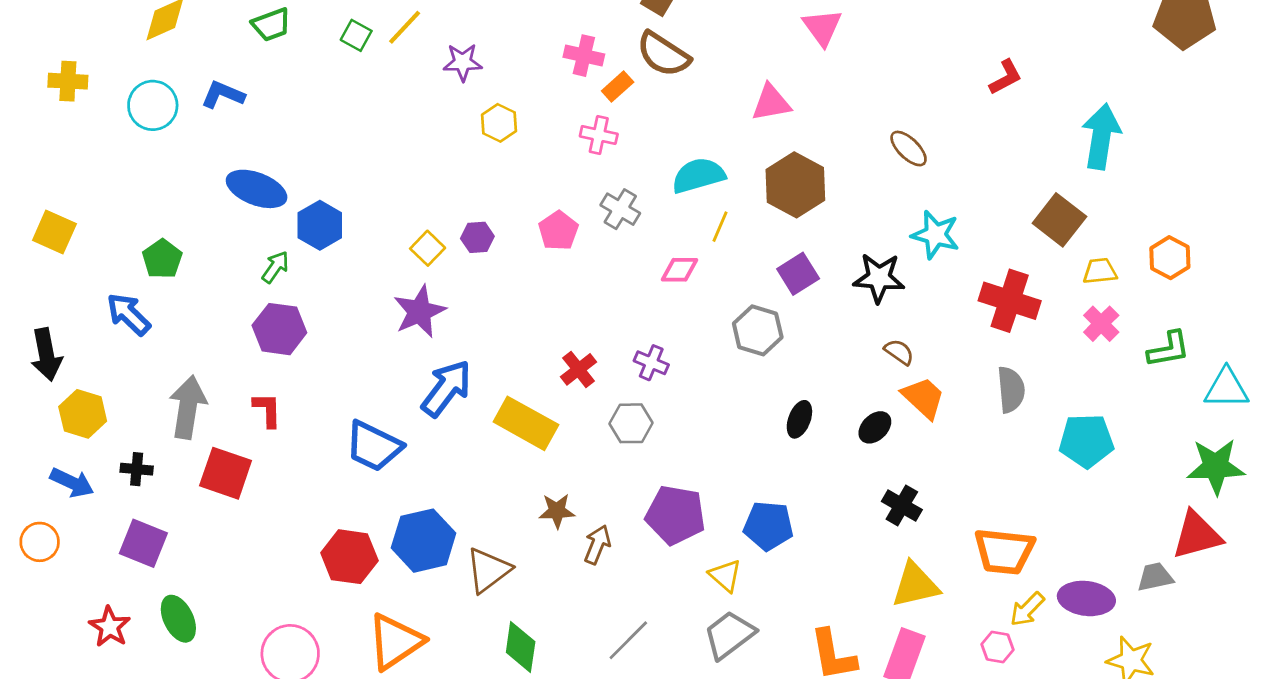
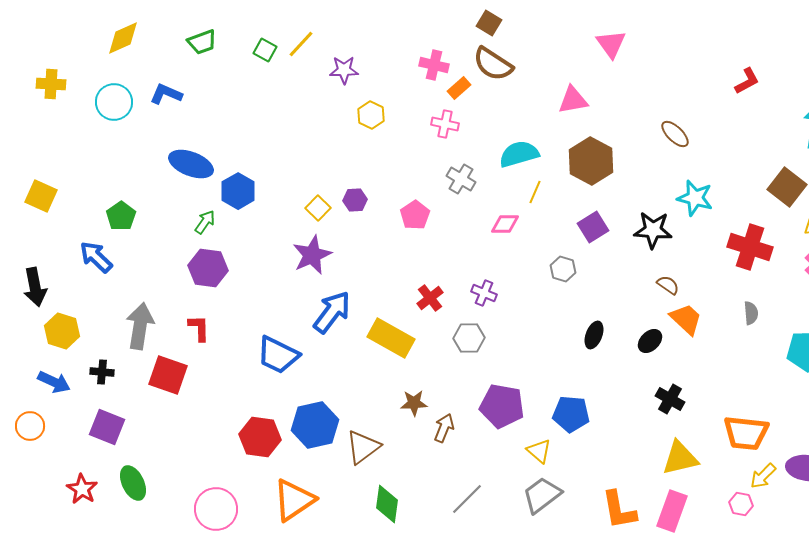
pink pentagon: (558, 231) -> (415, 215), moved
gray hexagon: (758, 330) -> (563, 269), size x0.7
gray semicircle: (1011, 390) -> (751, 313), size x0.7

